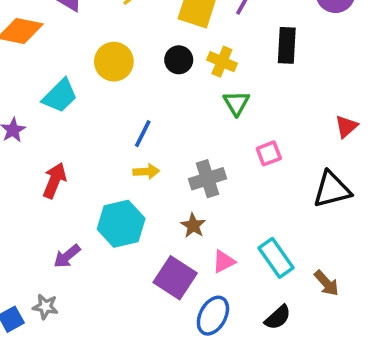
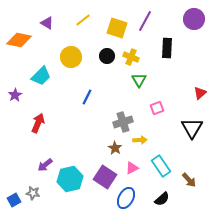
yellow arrow: (146, 171) -> (140, 140), moved
black triangle: (332, 189) -> (192, 128), turned -45
cyan hexagon: (121, 224) -> (70, 179), moved

